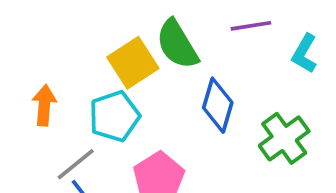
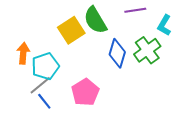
cyan pentagon: (114, 116) -> (45, 66), moved
green cross: (284, 138) -> (147, 50), moved

